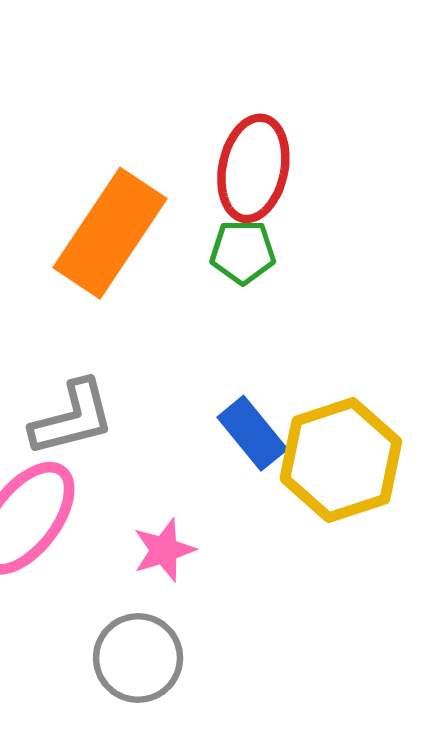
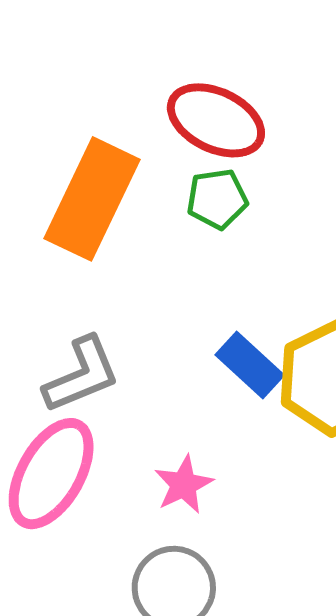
red ellipse: (253, 168) -> (216, 120), turned -68

